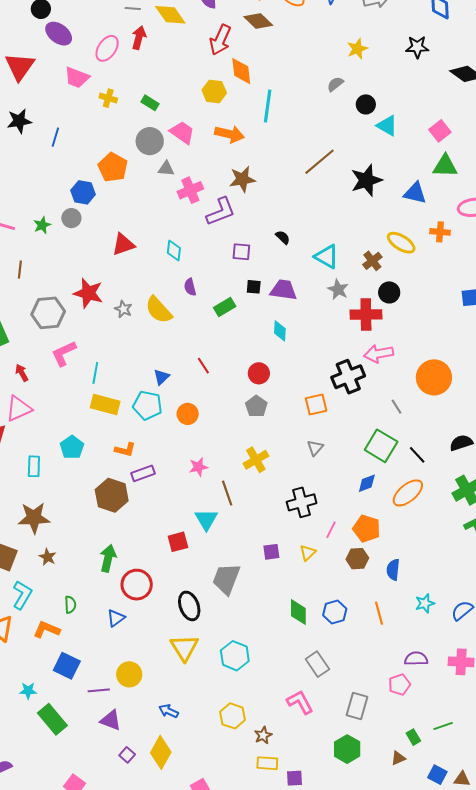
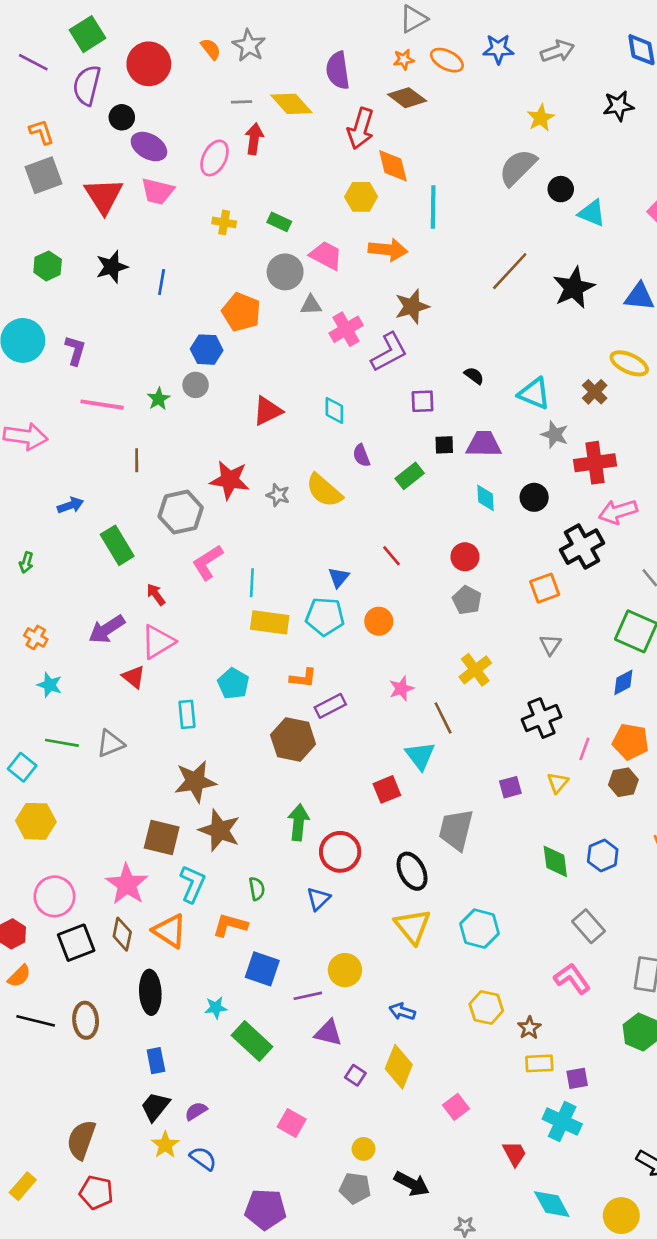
pink trapezoid: (77, 77) -> (158, 191), moved
gray semicircle: (335, 84) -> (518, 167), size x1.8
black circle: (389, 292) -> (534, 497), moved
brown star: (48, 557) -> (220, 830), size x1.8

